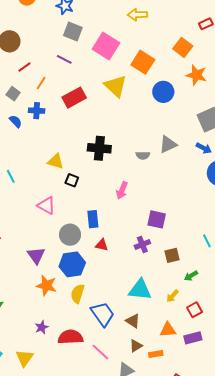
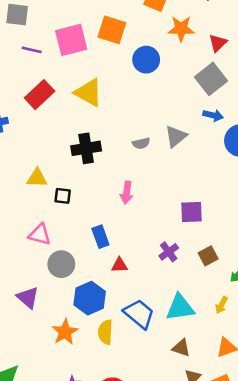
pink square: (106, 46) -> (71, 40), moved, turned -32
purple line: (64, 59) -> (32, 50), moved
yellow triangle: (116, 86) -> (89, 93), moved
gray triangle: (168, 144) -> (176, 136), moved
purple square: (157, 219) -> (192, 212), moved
gray circle: (70, 235) -> (61, 264), moved
purple triangle: (36, 255) -> (28, 297), moved
orange star: (46, 286) -> (65, 332), turned -30
blue trapezoid: (103, 314) -> (139, 314), moved

